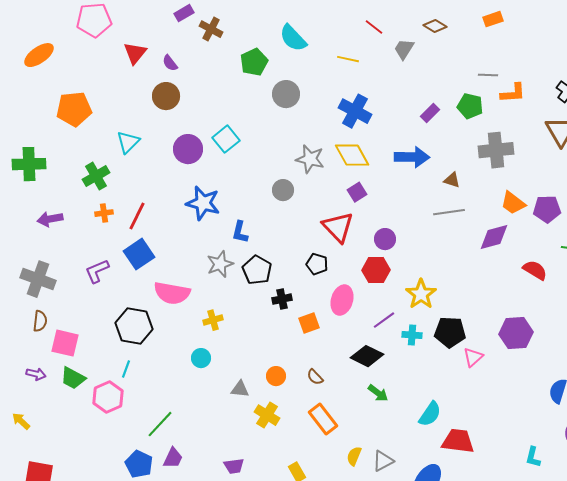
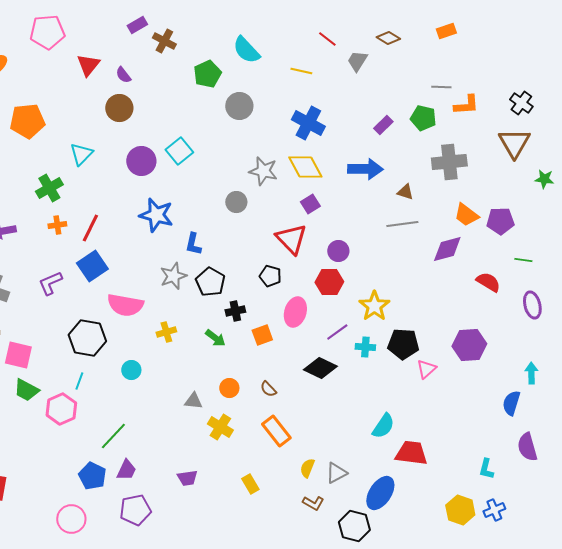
cyan circle: (201, 358) -> (131, 370), moved
green arrow: (378, 393) -> (215, 338), moved

